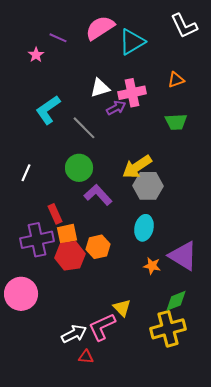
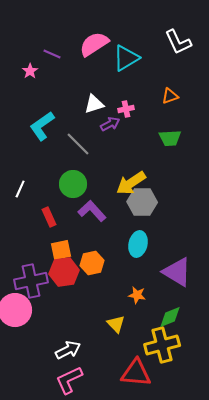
pink cross: (132, 93) -> (126, 109), size x0.6
red rectangle: (55, 214) -> (49, 217), moved
purple cross: (37, 240) -> (31, 281), moved
orange star: (152, 266) -> (137, 295), moved
pink L-shape: (102, 327) -> (69, 380), moved
red triangle: (86, 357) -> (136, 373), moved, size x2.0

